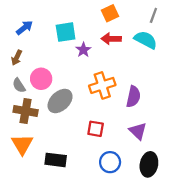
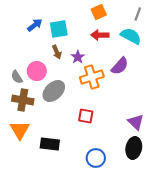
blue arrow: (24, 28) -> (35, 25), moved
purple star: (83, 50) -> (78, 57), moved
brown arrow: (17, 58) -> (57, 52), moved, turned -48
purple semicircle: (133, 97) -> (120, 66), moved, turned 30
purple triangle: (138, 131) -> (136, 122), moved
blue circle: (110, 162) -> (96, 158), moved

